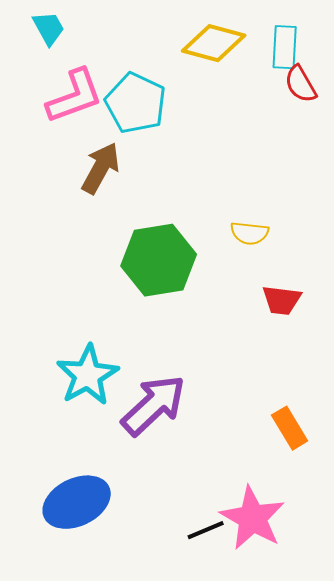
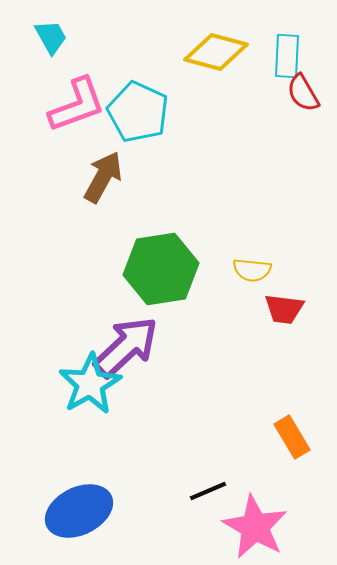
yellow semicircle: (250, 233) -> (252, 270), moved
purple arrow: (154, 405) -> (126, 347), moved
black line: (206, 530) -> (208, 491), moved

